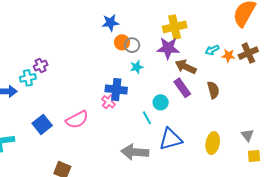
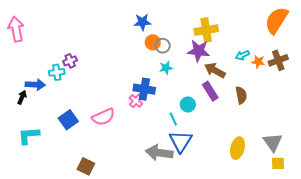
gray triangle: (247, 135) -> (273, 142), size x1.5
blue triangle: (171, 139) -> (181, 141), moved, turned -45

